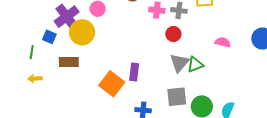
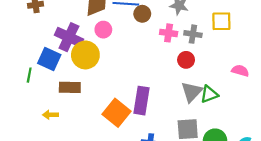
purple cross: (67, 17) -> (69, 37), turned -30
blue square: (49, 37) -> (49, 59), size x1.5
purple rectangle: (134, 72) -> (142, 101), size x1.4
yellow arrow: (35, 79) -> (50, 115), moved

